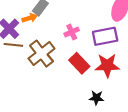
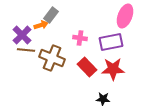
pink cross: (72, 32) -> (80, 38), turned 32
brown cross: (41, 54) -> (52, 58), turned -30

